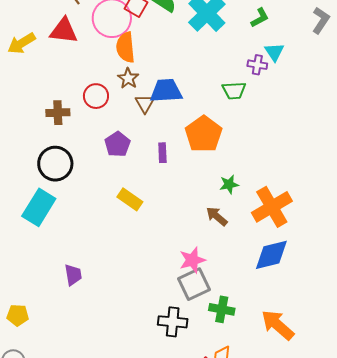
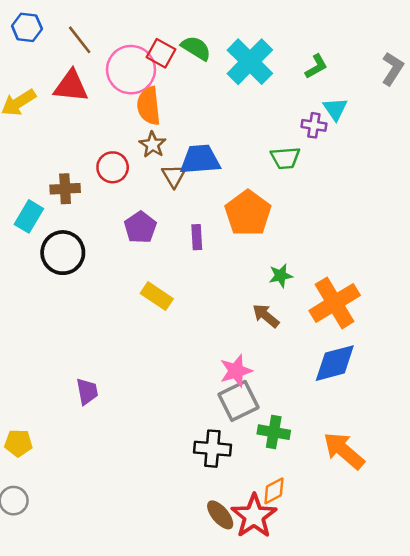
cyan rectangle: (39, 207) -> (29, 216), moved, size x0.7

